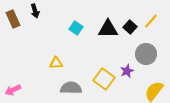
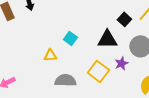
cyan square: (76, 28) -> (70, 38), moved
black triangle: (108, 29) -> (107, 39), moved

